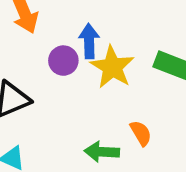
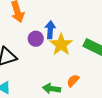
orange semicircle: (141, 133) -> (73, 81), turned -112

